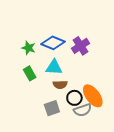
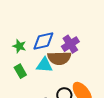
blue diamond: (53, 43) -> (43, 41), turned -35
brown semicircle: (60, 85) -> (59, 58), moved, size x1.6

